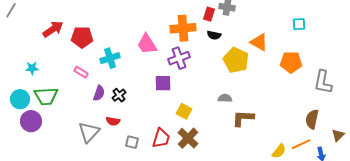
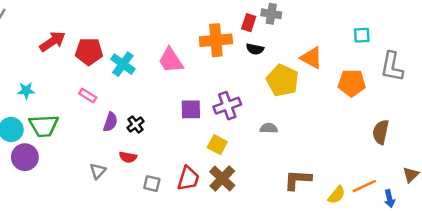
cyan cross: (110, 58) -> (123, 64), moved, turned -36
purple cross: (179, 58) -> (227, 106), moved
gray L-shape: (323, 82) -> (392, 67), moved
brown L-shape: (243, 118) -> (298, 180), moved
brown semicircle: (312, 119) -> (381, 132), moved
gray triangle: (89, 132) -> (98, 171), size x0.6

